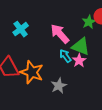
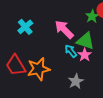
orange star: (32, 72) -> (39, 69), turned -30
gray star: (59, 86) -> (76, 81), moved

